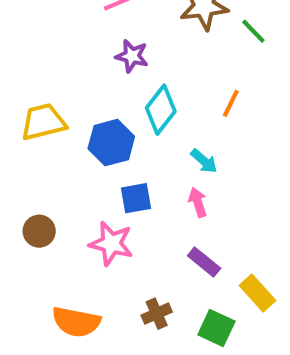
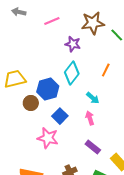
purple star: (132, 56) -> (73, 44), moved
blue square: (136, 198) -> (60, 116), turned -35
brown circle: (39, 231) -> (31, 103), moved

